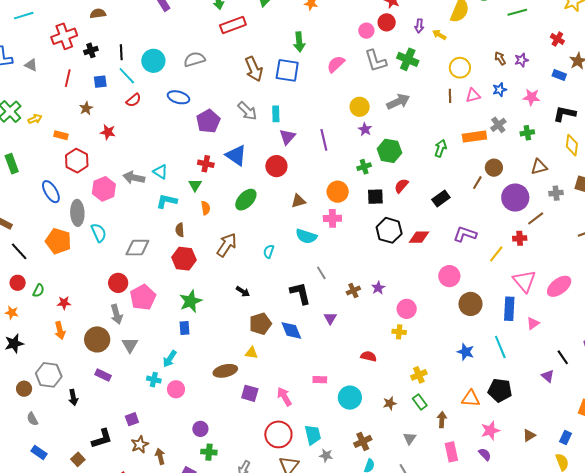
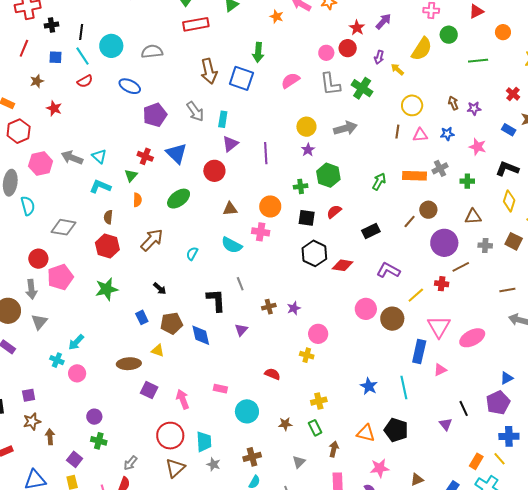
brown circle: (470, 304) -> (392, 319), moved
blue rectangle: (184, 328) -> (142, 317), moved, turned -32

